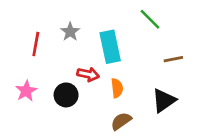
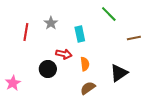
cyan rectangle: (110, 47) -> (80, 34), size x0.7
brown line: (173, 59) -> (134, 38), moved
pink star: (26, 91) -> (13, 83), moved

